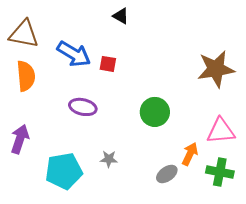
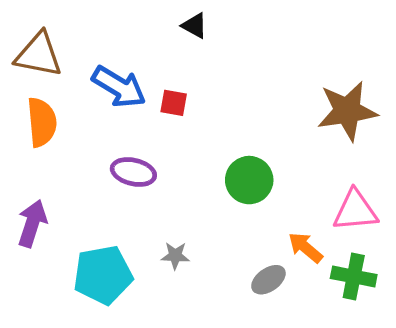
orange arrow: (190, 154) -> (305, 248), turned -75

